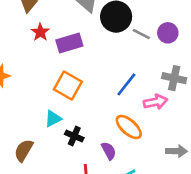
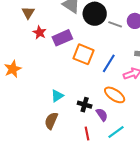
orange square: (68, 85) -> (83, 54), moved
black cross: (74, 136) -> (85, 105), moved
brown semicircle: (24, 150) -> (51, 121), moved

